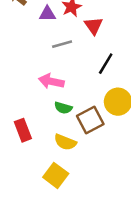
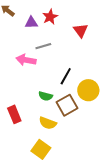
red triangle: (94, 26) -> (81, 31), moved
black line: (106, 64) -> (66, 76), moved
pink arrow: (51, 81) -> (26, 60), moved

